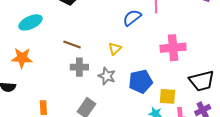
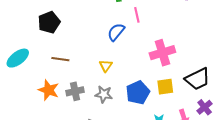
brown line: (72, 44) -> (60, 59), moved
orange star: (22, 58) -> (49, 90), moved, turned 30
yellow square: (168, 96) -> (165, 87), moved

